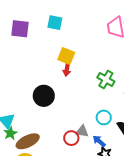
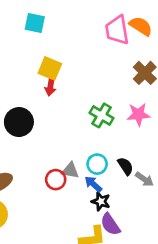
green cross: (106, 79) -> (102, 115), moved
cyan circle: (104, 117) -> (97, 164), moved

